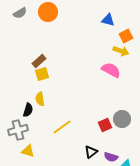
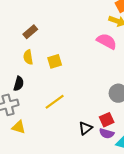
yellow square: (42, 74) -> (55, 61), moved
yellow semicircle: (40, 99) -> (28, 57), moved
red square: (105, 125) -> (107, 120), moved

